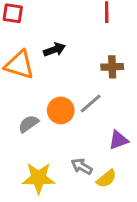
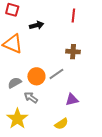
black arrow: (54, 50) -> (37, 25), moved
gray arrow: (82, 166) -> (31, 97), moved
yellow star: (39, 178) -> (17, 119), turned 30

